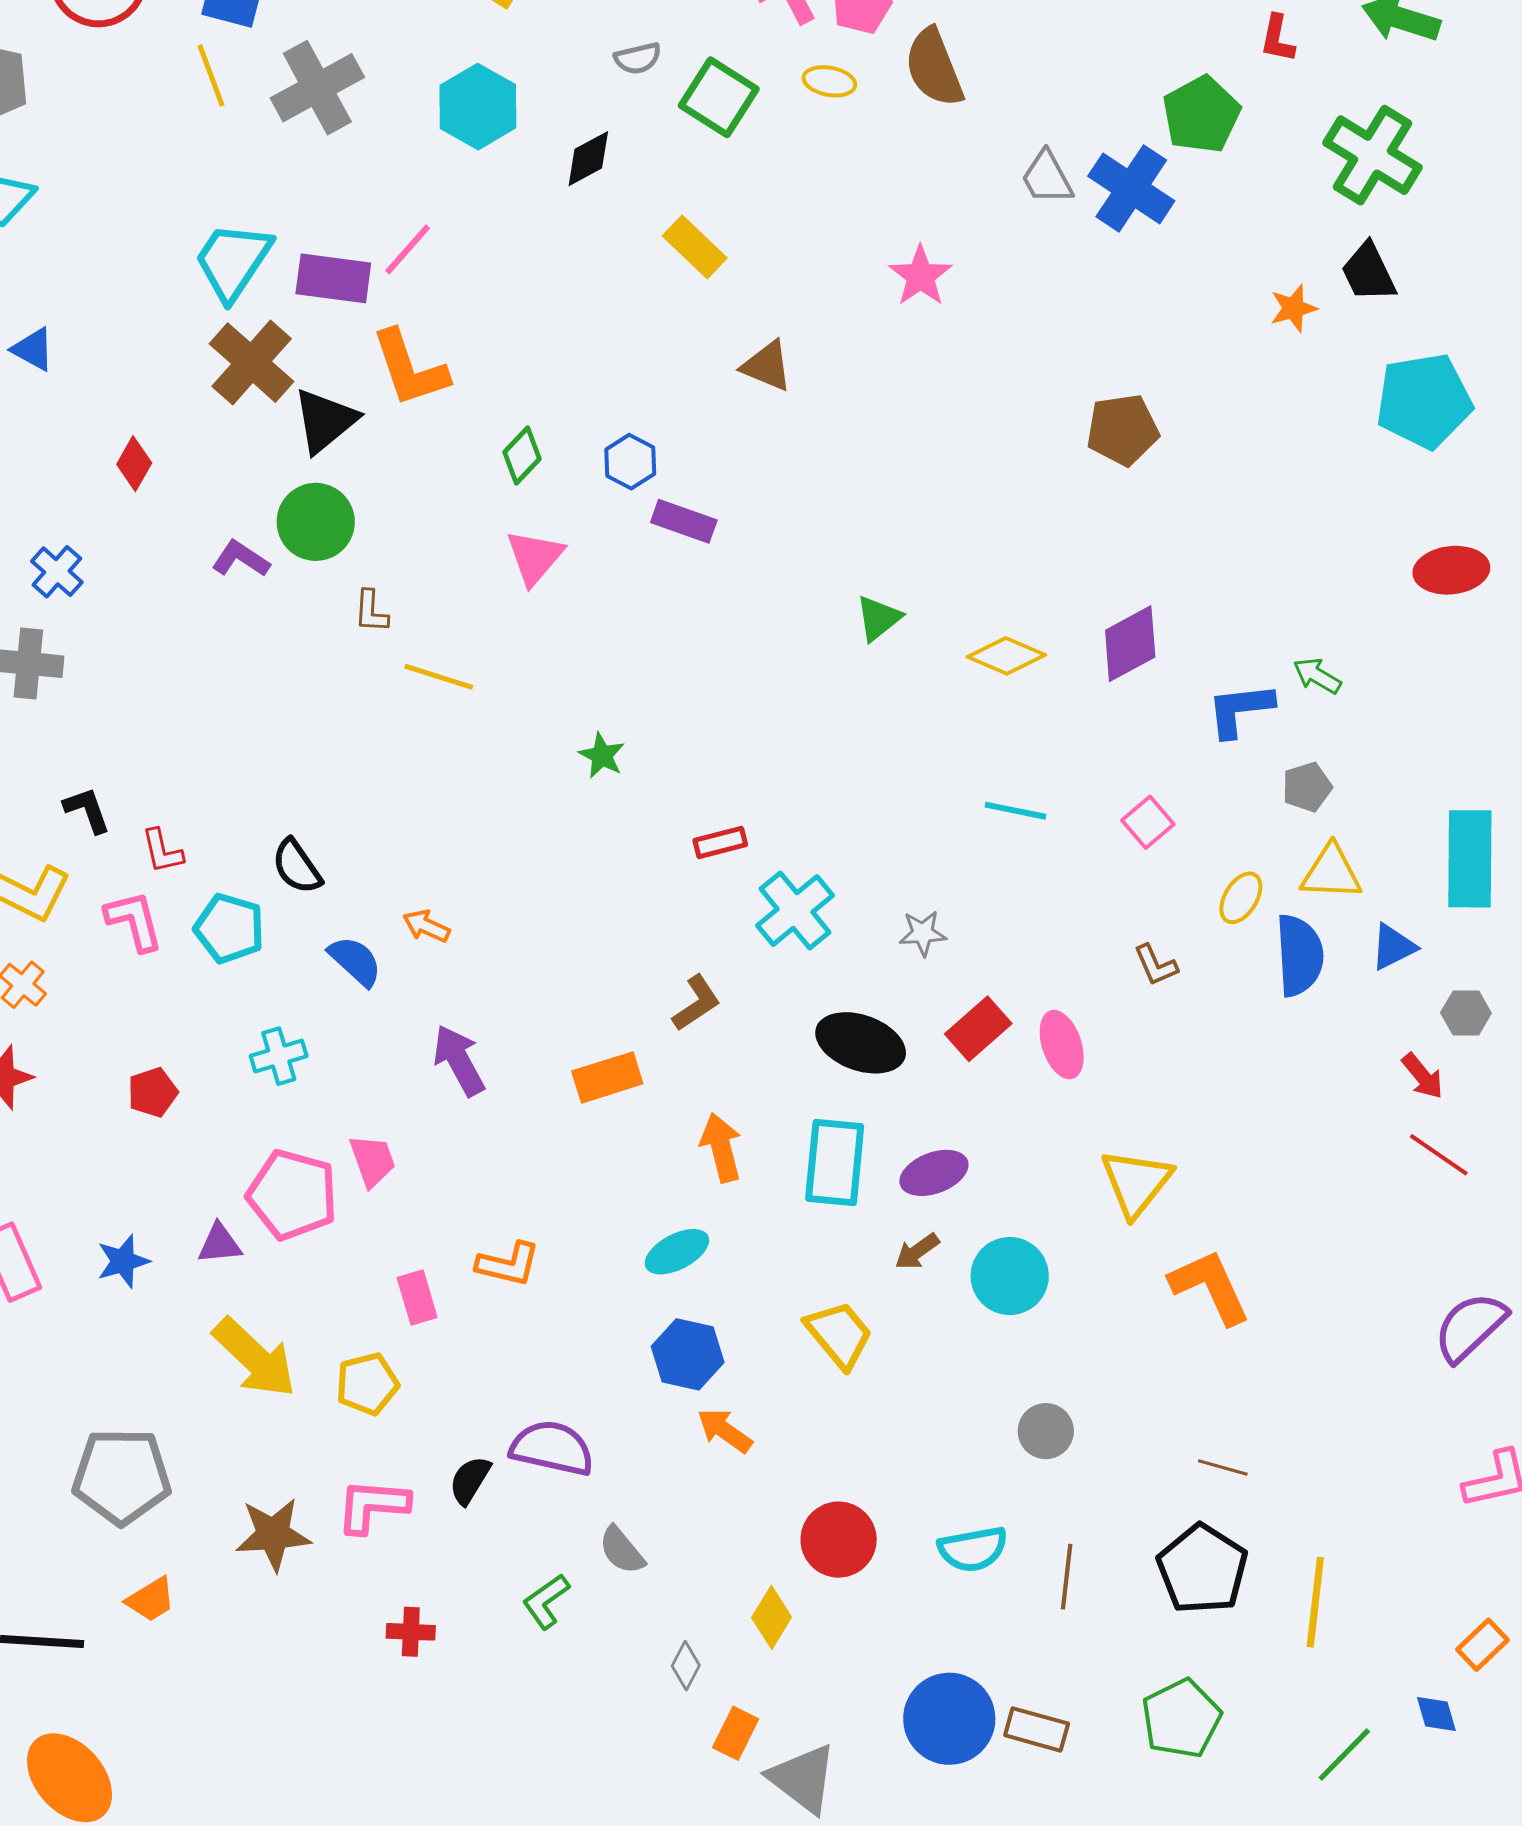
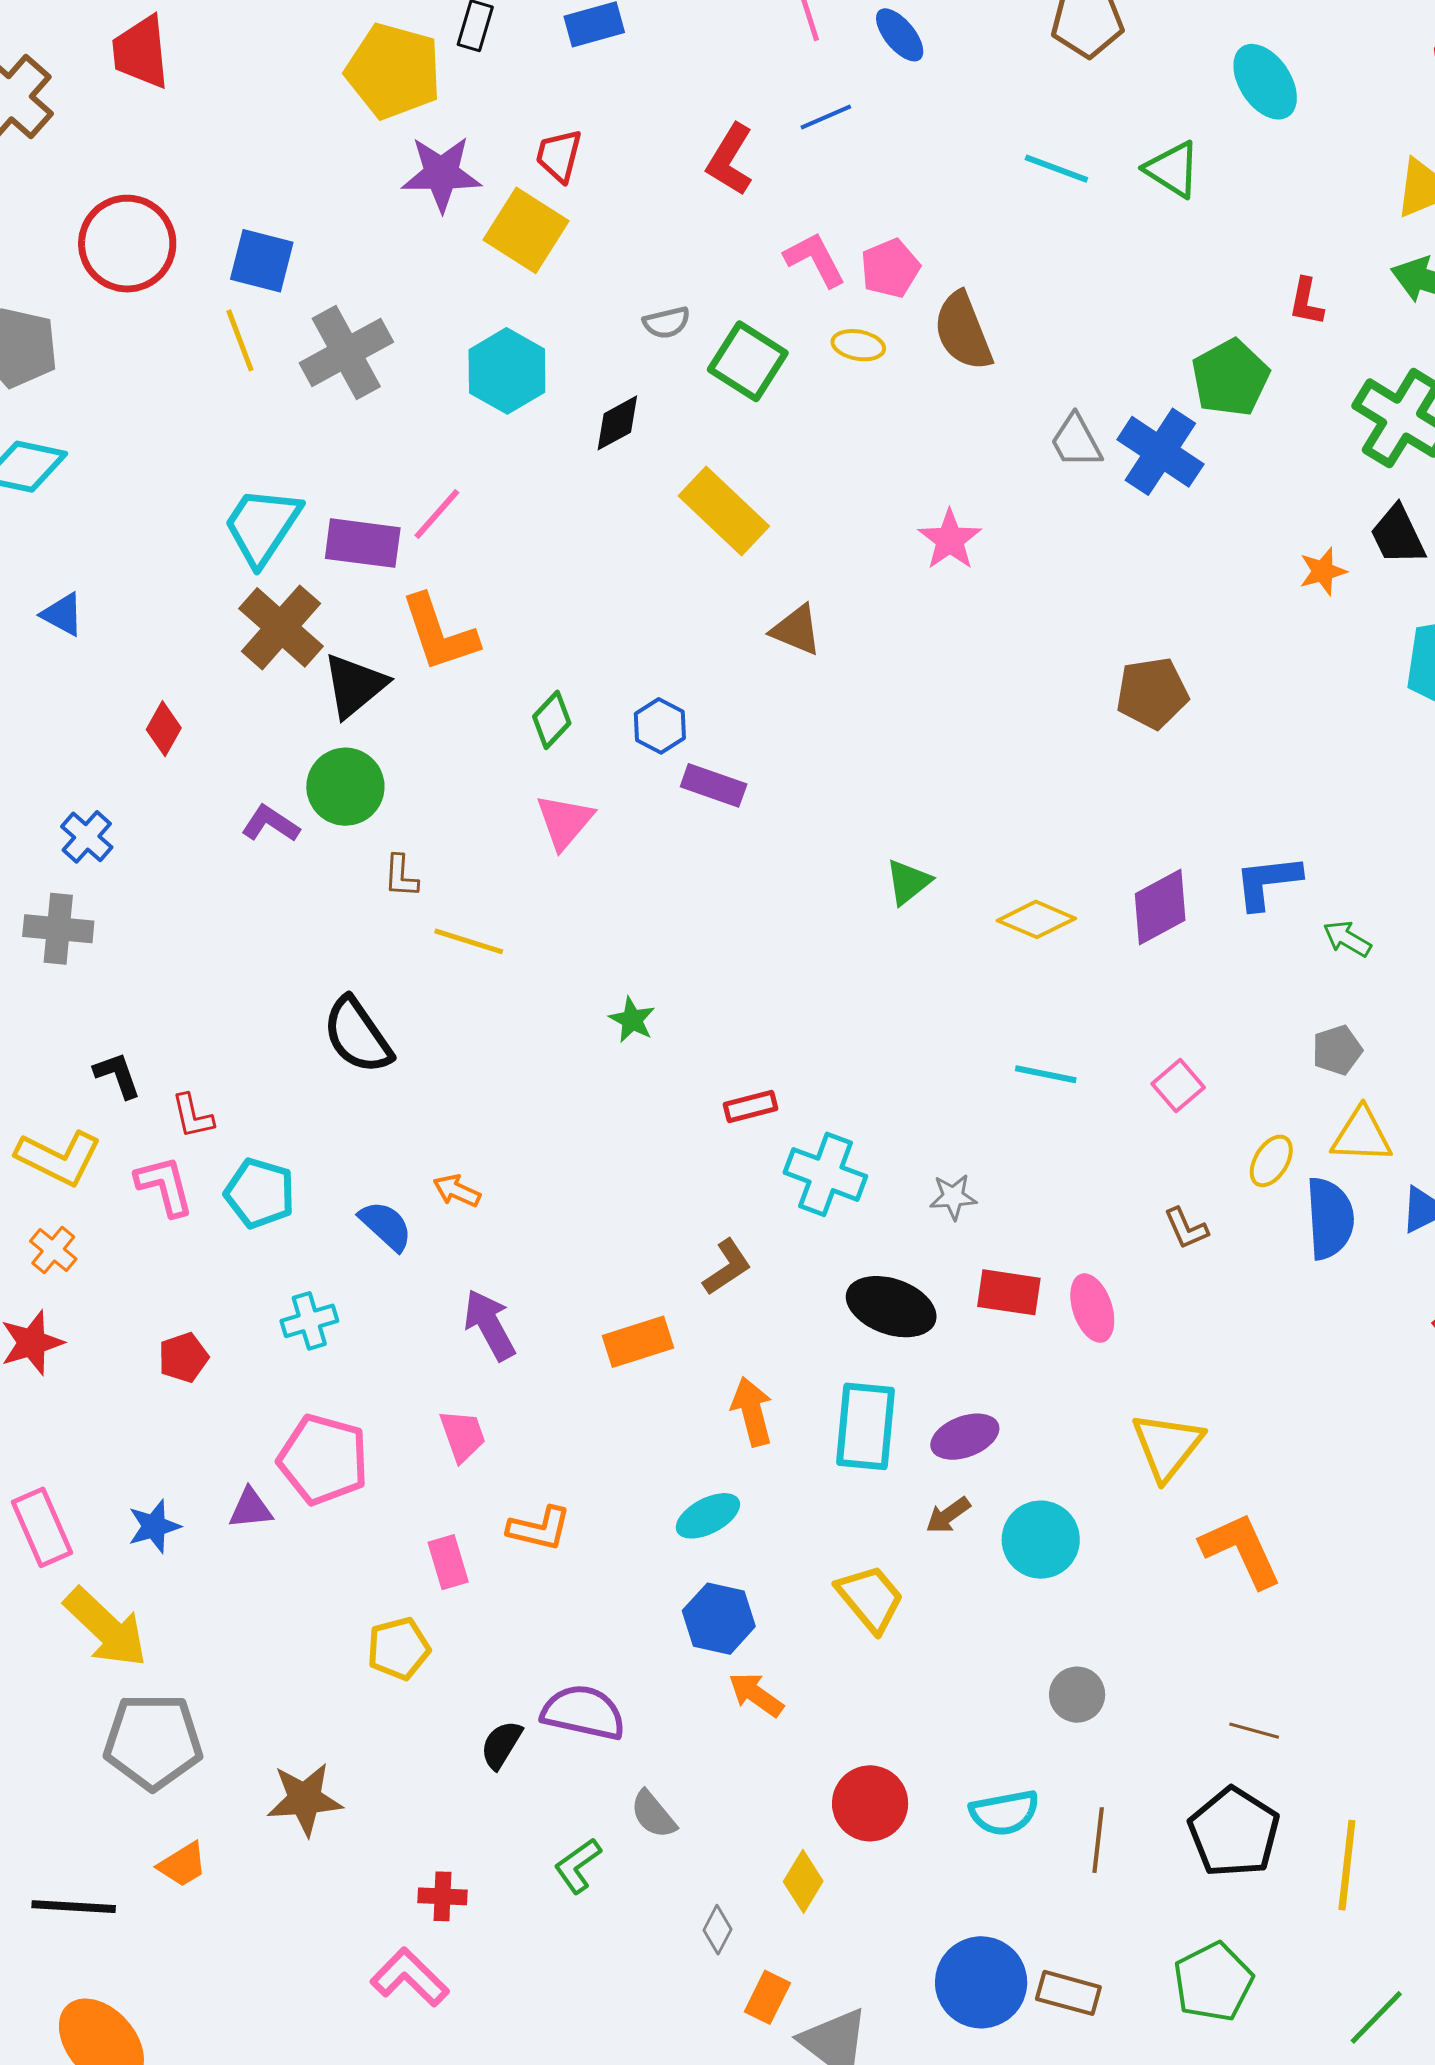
yellow rectangle: (695, 247) -> (724, 511), size x1.4
blue L-shape: (1240, 710) -> (1267, 882), moved
black semicircle: (297, 867) -> (357, 1035), moved, size x1.4
cyan cross: (795, 910) -> (825, 1174), turned -30
red rectangle: (978, 1029) -> (1009, 1292), turned 50
pink trapezoid: (372, 1161) -> (463, 1436), moved
yellow arrow: (255, 1358) -> (106, 1628), moved
pink L-shape: (372, 1506) -> (410, 1977), moved, turned 40

